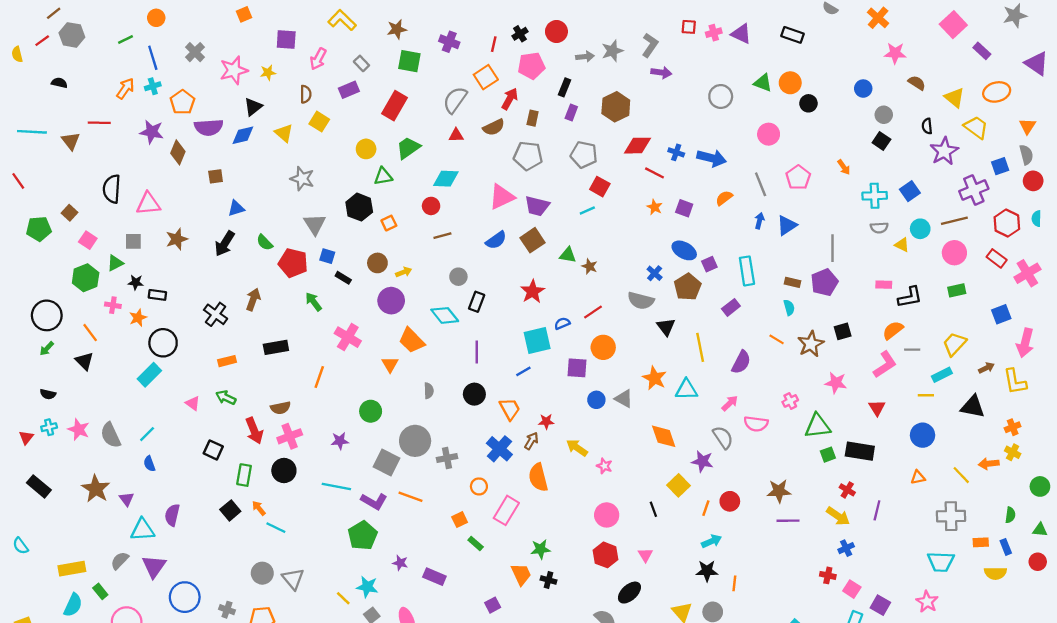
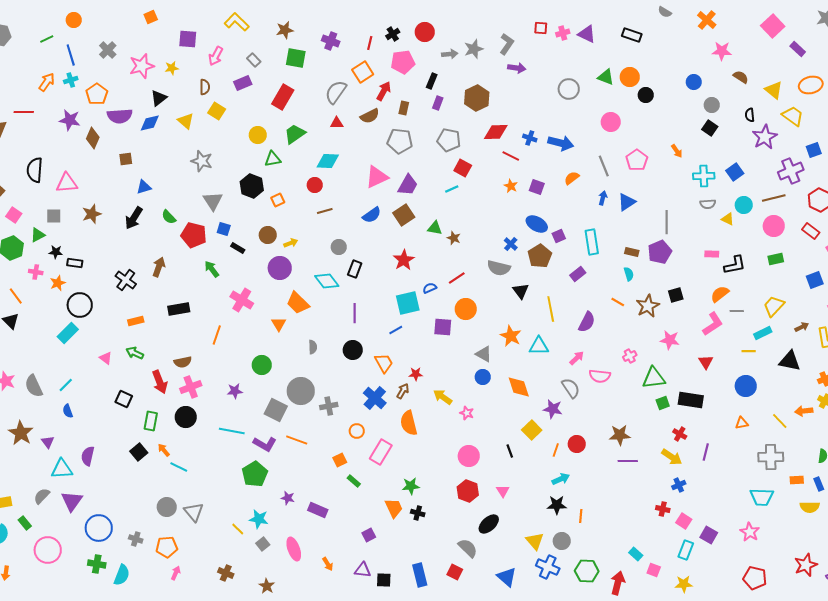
purple trapezoid: (537, 206) -> (408, 185), turned -75
blue circle: (596, 400) -> (483, 377), moved

